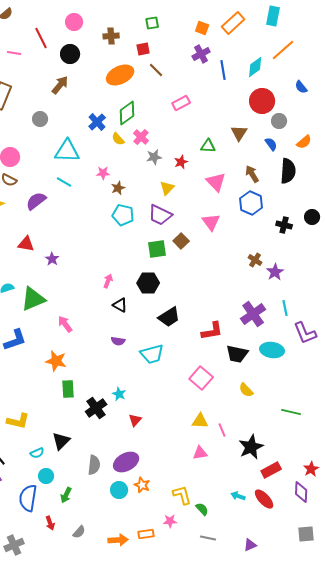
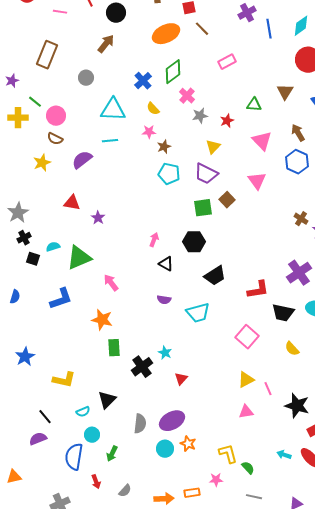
yellow semicircle: (118, 139) -> (153, 109), moved
cyan line: (64, 182) -> (110, 141), turned -35
yellow triangle: (200, 421) -> (246, 380), turned -30
black star: (251, 447) -> (297, 406), turned -30

